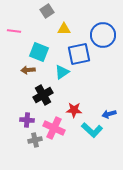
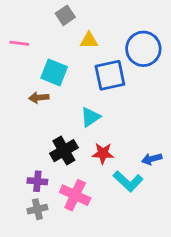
cyan triangle: (62, 72) -> (90, 117), moved
black cross: (43, 95) -> (64, 151), moved
purple cross: (27, 120) -> (37, 181), moved
pink cross: (54, 128) -> (75, 195), moved
gray cross: (35, 140) -> (37, 209), moved

